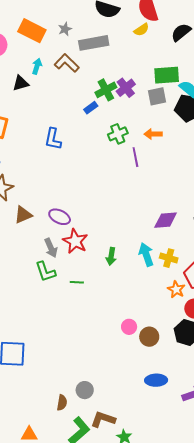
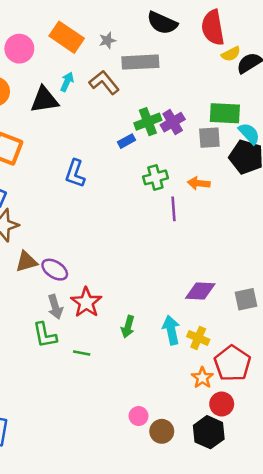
yellow semicircle: (141, 30) -> (231, 54), moved
black triangle: (21, 83) -> (44, 100), size x1.4
purple ellipse: (60, 217) -> (55, 270), moved

